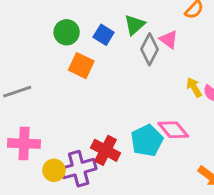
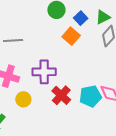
orange square: (81, 66) -> (71, 36), moved
purple cross: (79, 169) -> (44, 72), moved

